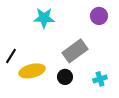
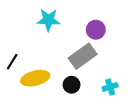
purple circle: (99, 16) -> (96, 30), moved

